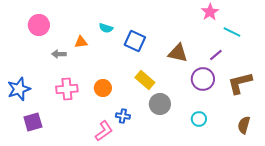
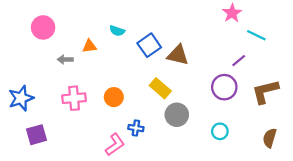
blue square: (135, 41) -> (149, 45), turned 30
brown triangle: (178, 53) -> (178, 55), moved

